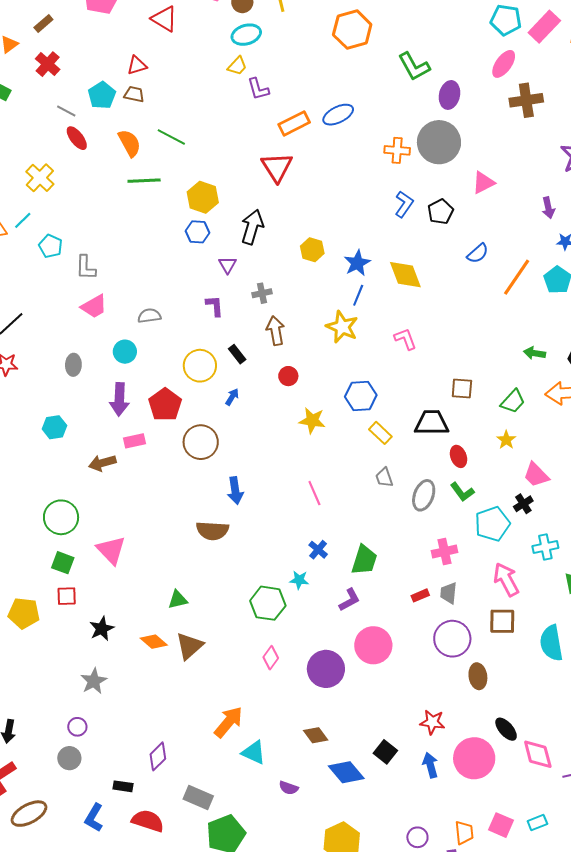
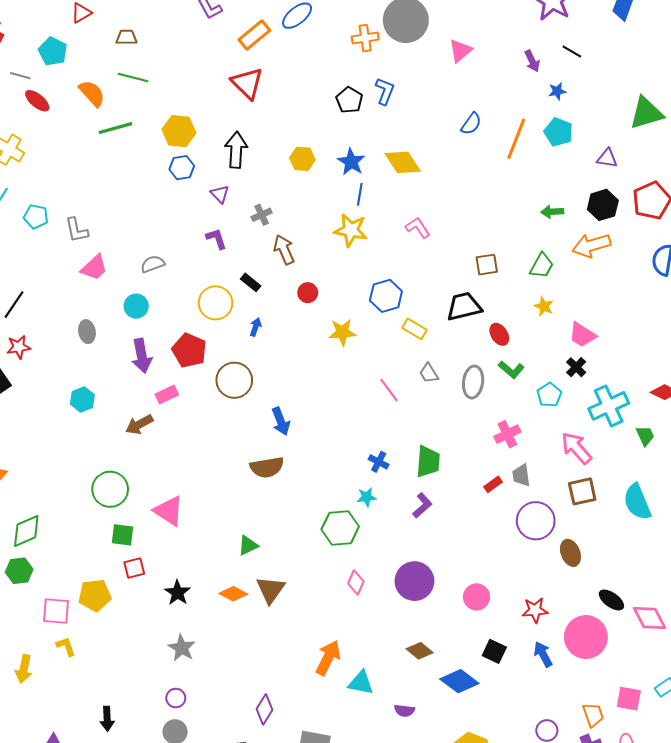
brown trapezoid: (134, 94) -> (127, 37), moved
black pentagon: (440, 212) -> (349, 100), moved
pink line: (314, 493) -> (389, 390), moved
cyan pentagon: (492, 524) -> (549, 395), size x0.7
cyan cross: (545, 547) -> (609, 406), size x1.5
pink circle: (373, 645) -> (477, 597), moved, size x0.7

